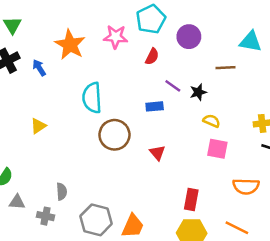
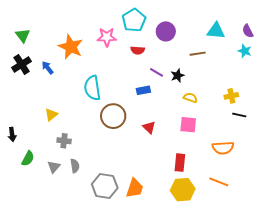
red semicircle: (152, 57) -> (138, 50), turned 72
pink square: (217, 149) -> (188, 125), moved
gray triangle: (17, 202) -> (54, 167), moved, turned -48
gray cross: (45, 216) -> (64, 141), moved

